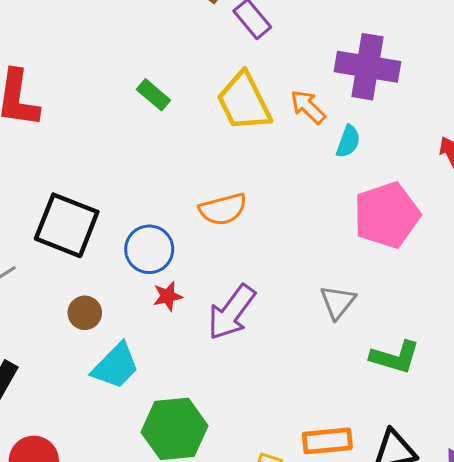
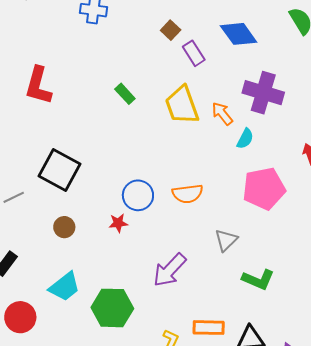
orange semicircle: (223, 209) -> (188, 194), moved
blue circle: (149, 249) -> (138, 195), moved
purple arrow: (231, 312) -> (170, 270), moved
cyan trapezoid: (116, 366) -> (65, 287), moved

